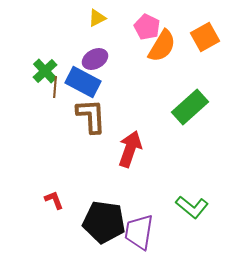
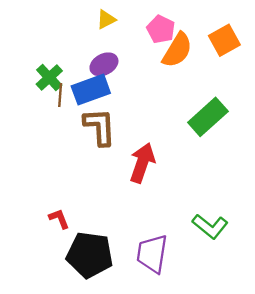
blue rectangle: (83, 82) -> (91, 90), turned -48
black pentagon: (104, 222) -> (90, 255), moved

